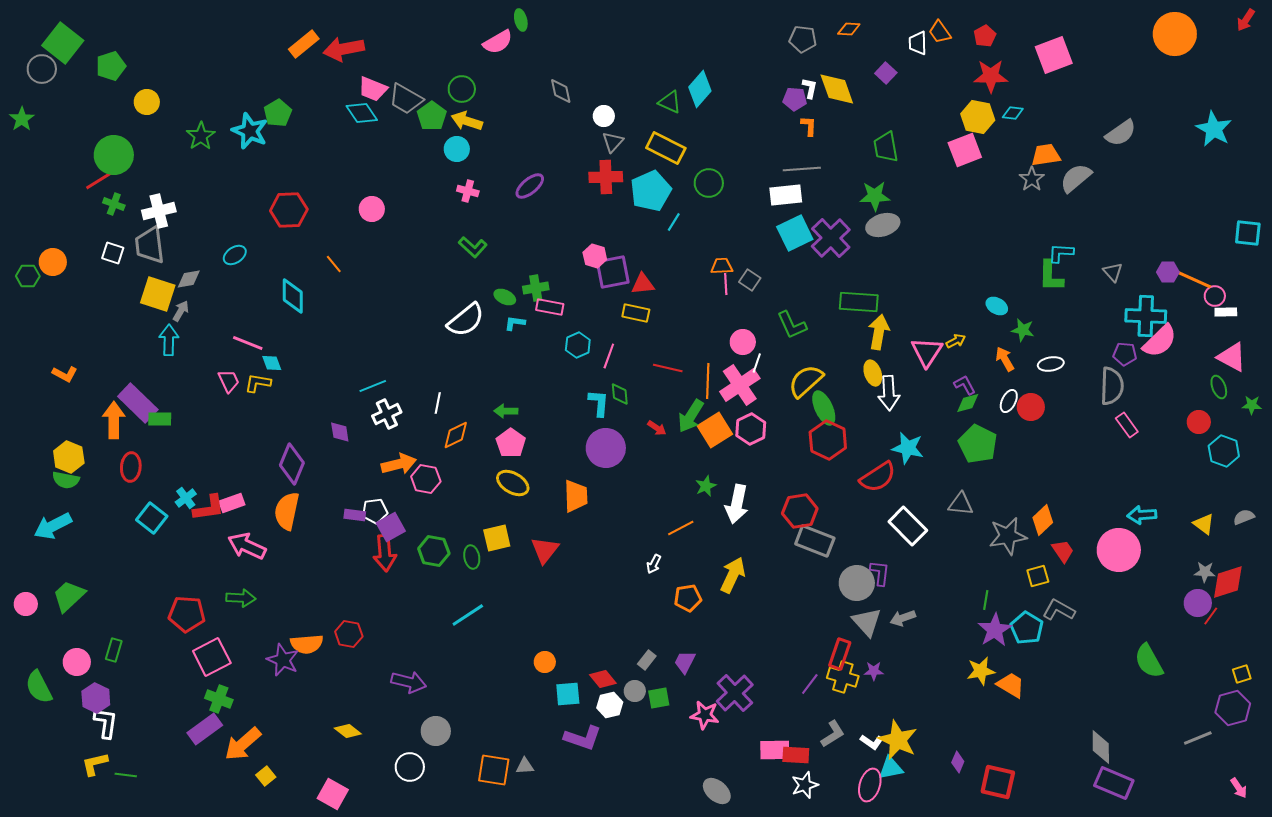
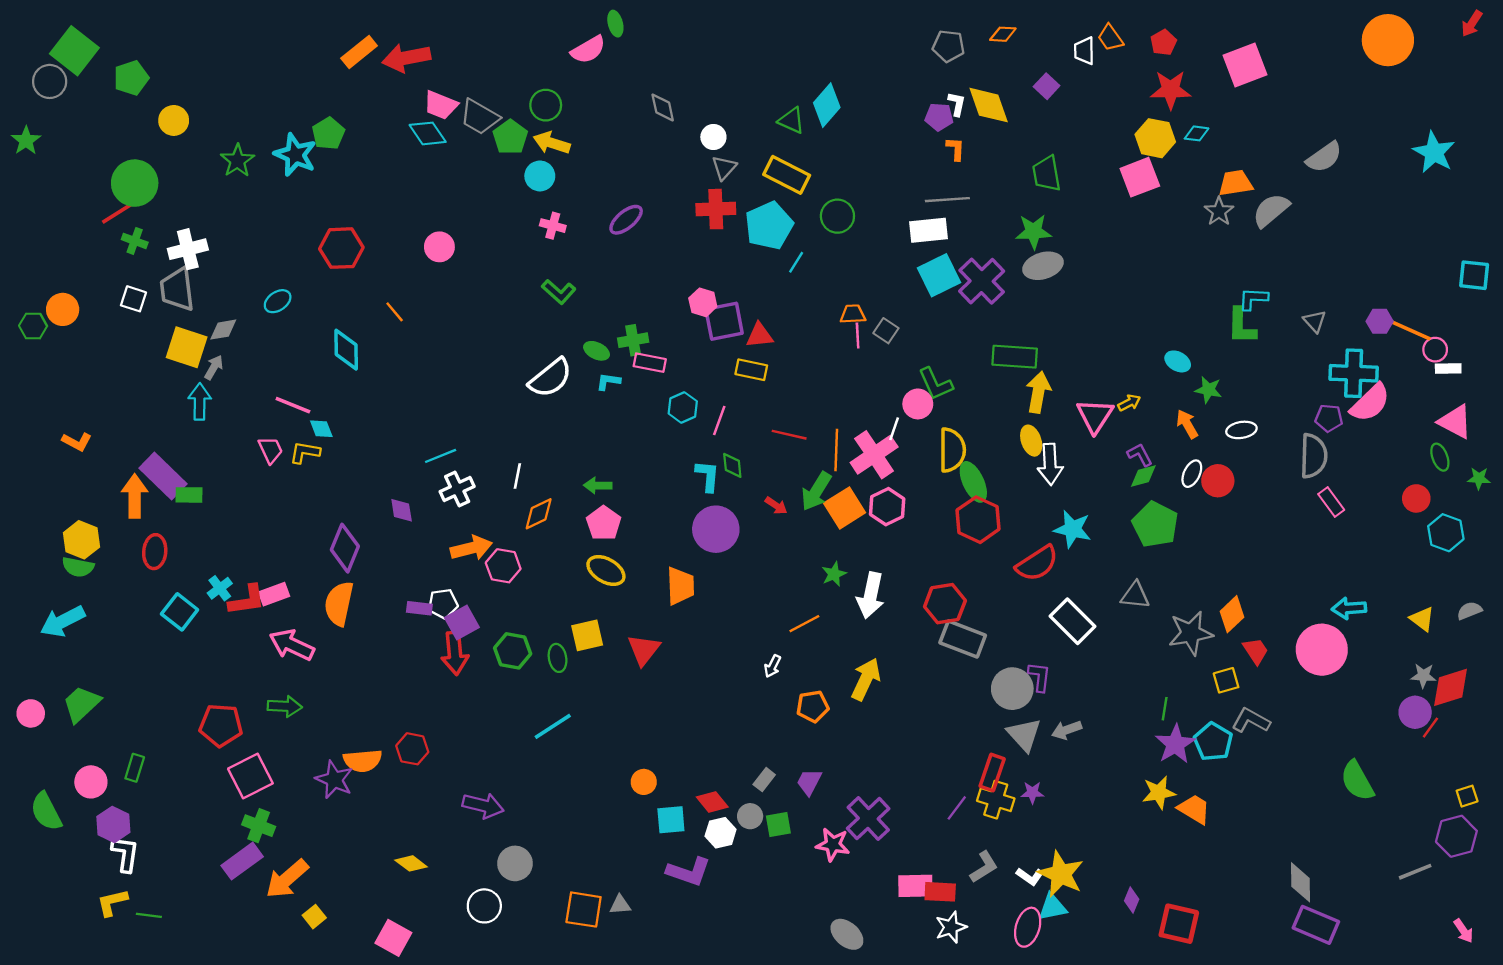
pink circle: (743, 342) -> (918, 404), moved
yellow semicircle: (806, 381) -> (952, 450), turned 132

